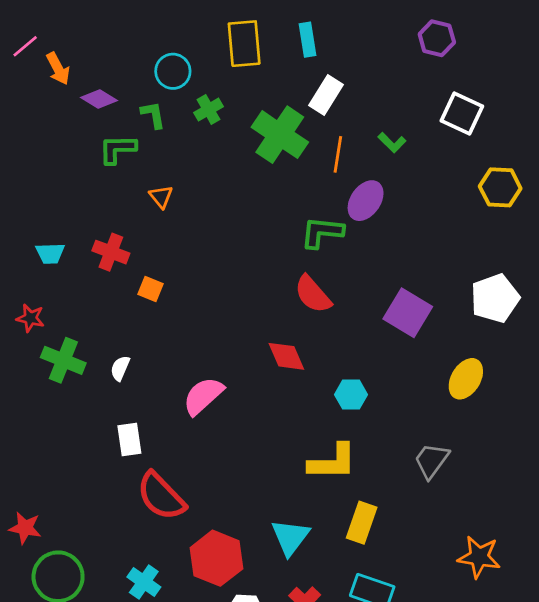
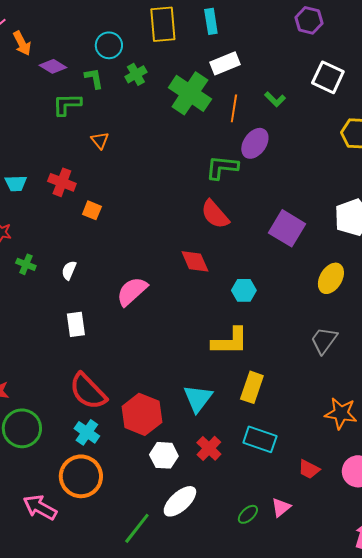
white rectangle: (326, 95) -> (225, 63), turned 36
green cross: (63, 360) -> (26, 264), size x0.6
gray trapezoid: (432, 461) -> (324, 340), moved
red semicircle: (161, 496) -> (88, 391), moved

